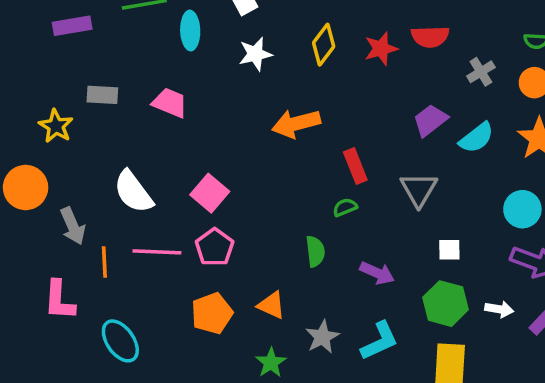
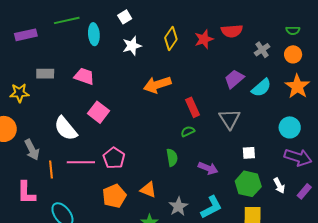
yellow star: (56, 126) -> (19, 93), turned -30
pink square: (210, 193) -> (99, 112), moved
white arrow: (499, 309) -> (279, 186), turned 56

